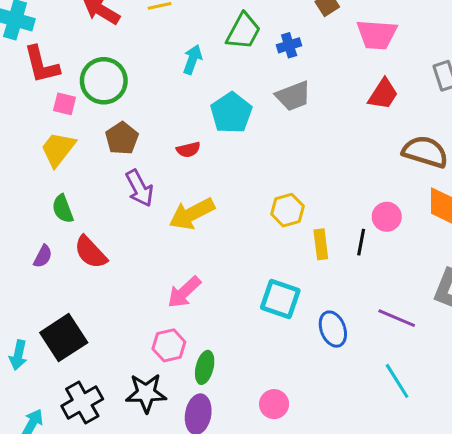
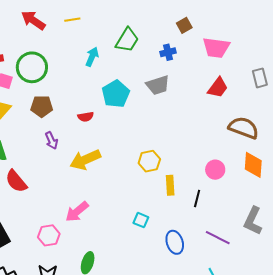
blue cross: (289, 45) -> (168, 52), moved
brown pentagon: (122, 138) -> (42, 106), turned 30
purple arrow: (139, 188) -> (51, 140), size x0.7
black line: (361, 242) -> (197, 198), moved
cyan square: (280, 299) -> (141, 220), size x0.6
pink hexagon: (169, 345) -> (49, 235), moved

